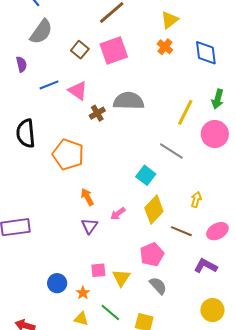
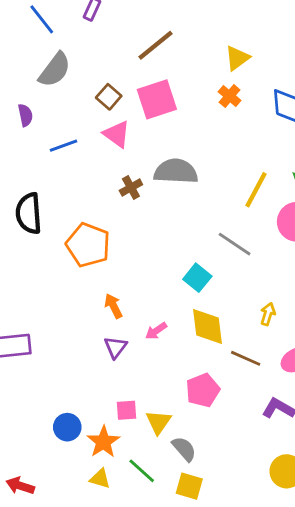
pink triangle: (78, 91) -> (117, 134), moved
yellow diamond: (154, 210) -> (208, 326), turned -52
gray semicircle: (158, 286) -> (184, 449), moved
orange star: (83, 293) -> (103, 442), size x1.6

